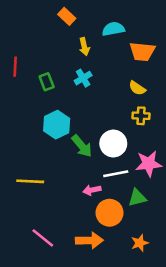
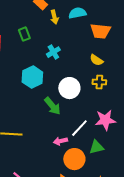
yellow arrow: (84, 47) -> (54, 17), moved
green rectangle: (47, 82) -> (24, 34), moved
cyan hexagon: (57, 125) -> (32, 77), moved
white circle: (113, 144) -> (69, 88), moved
white line: (116, 174) -> (79, 128), turned -36

